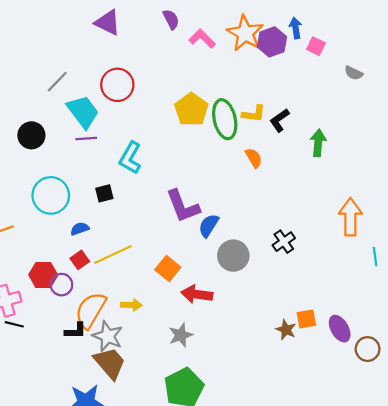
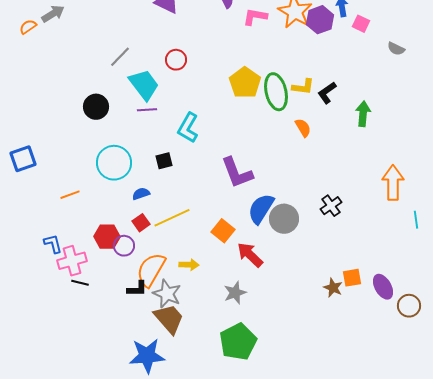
pink L-shape: (202, 39) -> (255, 17), turned -35
red circle: (117, 85) -> (176, 60), size x0.7
blue semicircle: (209, 226) -> (261, 209), moved, size x1.4
red arrow: (197, 294) -> (250, 255), turned 36

